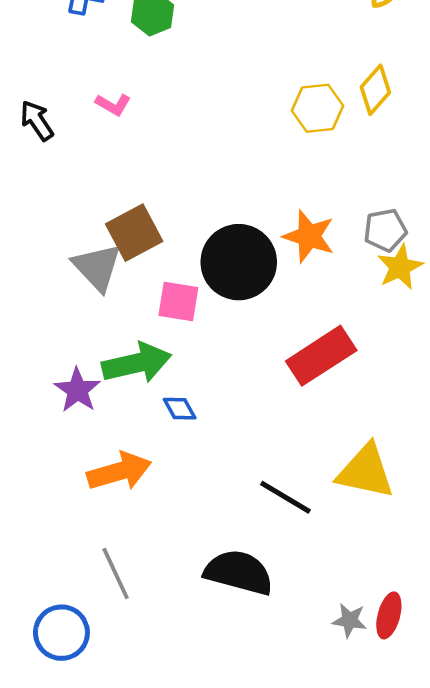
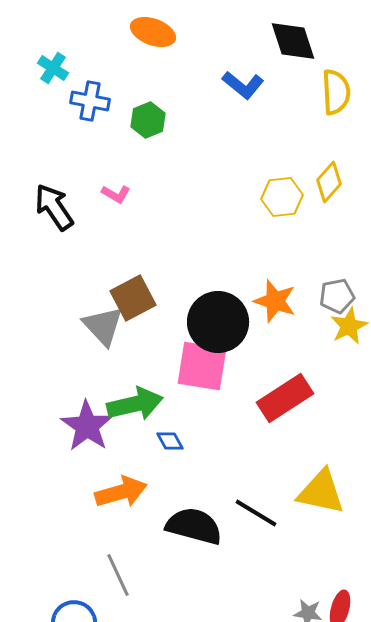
black arrow: (37, 121) -> (54, 207), size x1.4
pink square: (178, 302) -> (202, 366), moved, size x1.5
purple star: (77, 390) -> (87, 426), size x1.4
black semicircle: (239, 572) -> (194, 526), moved

